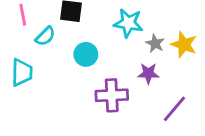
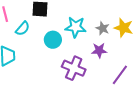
cyan star: (128, 23) -> (76, 27), moved
purple cross: (112, 95) -> (74, 68), turned 30

